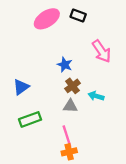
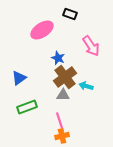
pink ellipse: (47, 19) -> (42, 30), moved
brown cross: (73, 86) -> (65, 77), size x1.6

